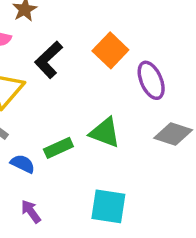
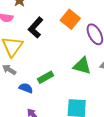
green triangle: (105, 133) -> (82, 66), moved

